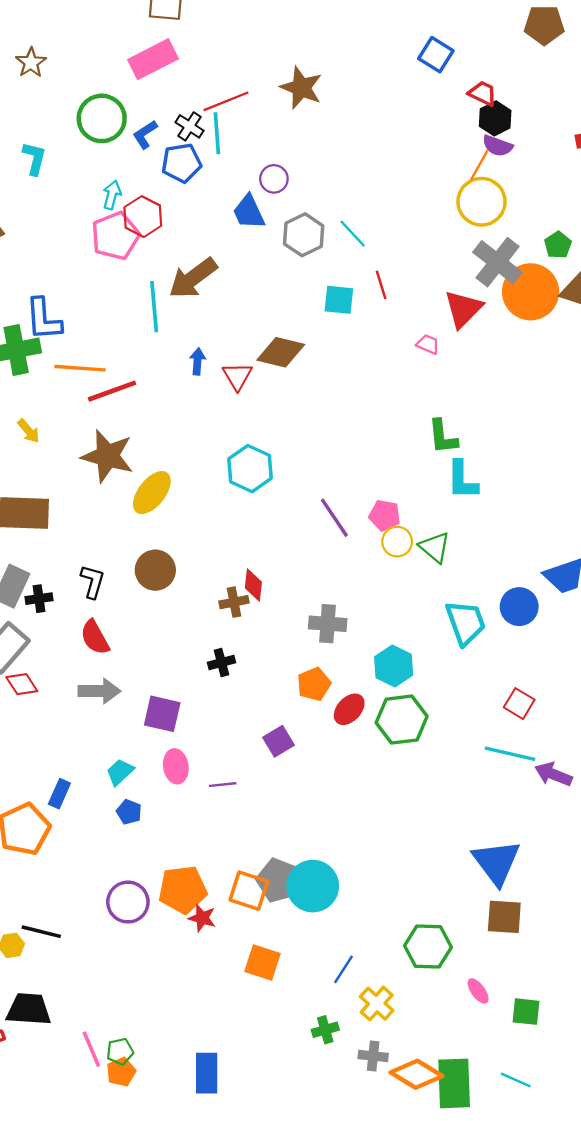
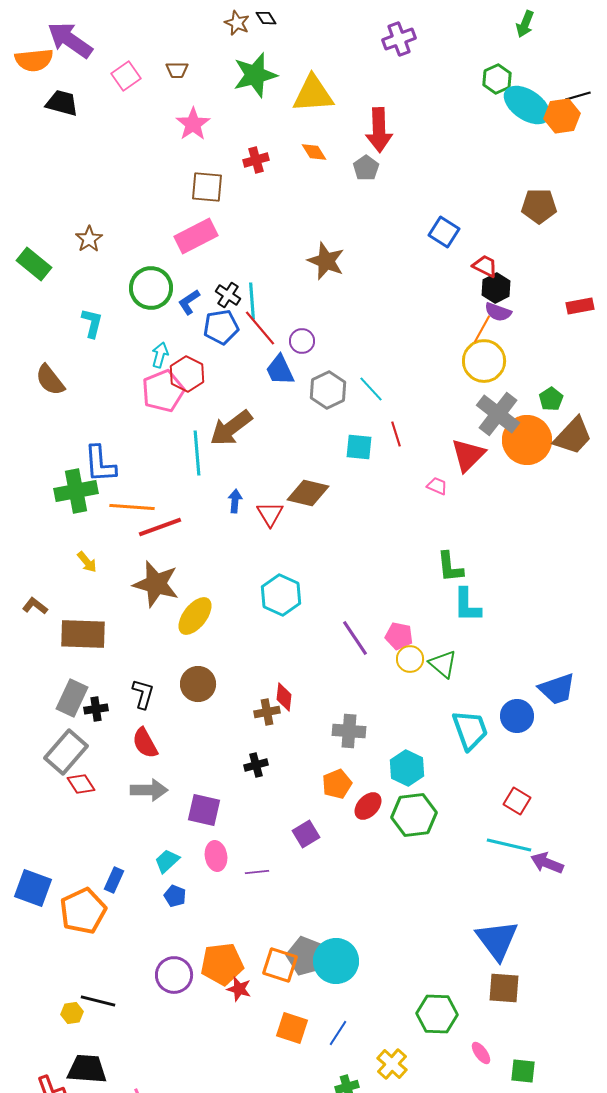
red line: (226, 101) -> (260, 328), moved, turned 72
blue line: (343, 969) -> (338, 1033), moved

